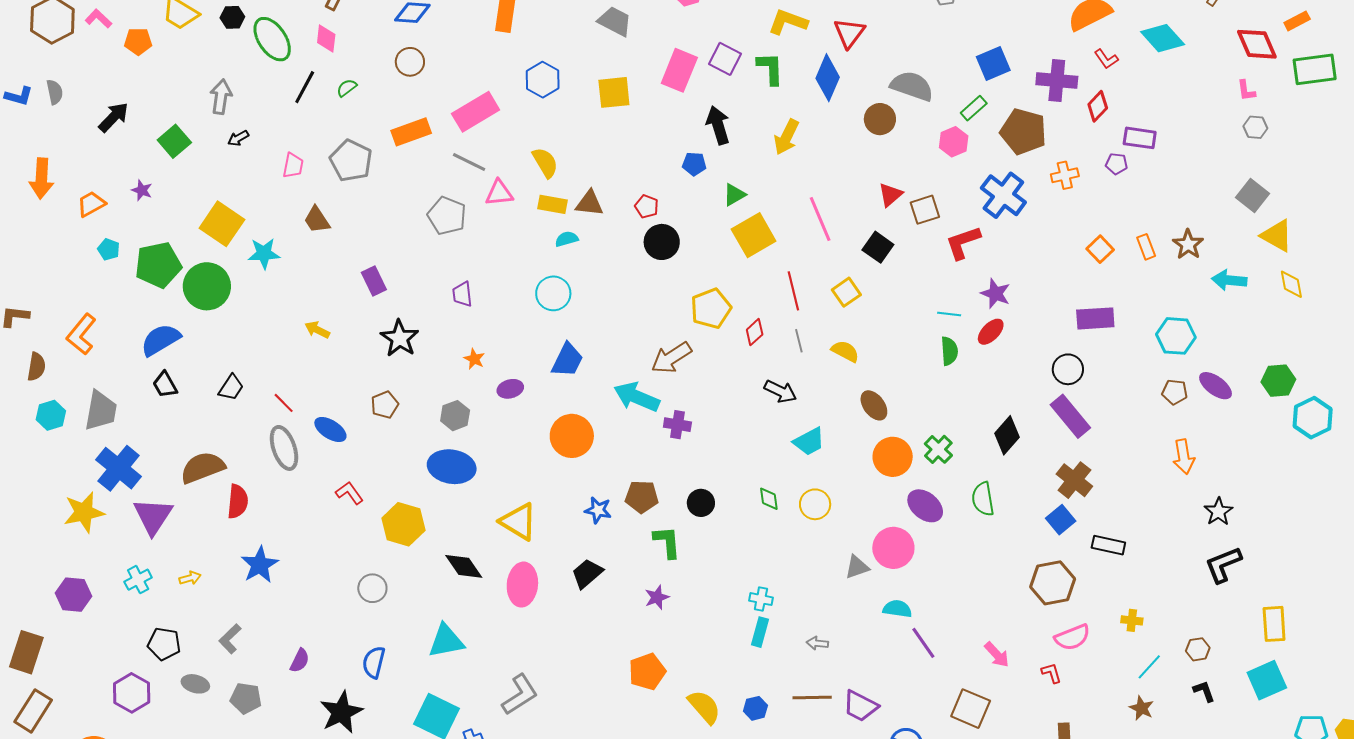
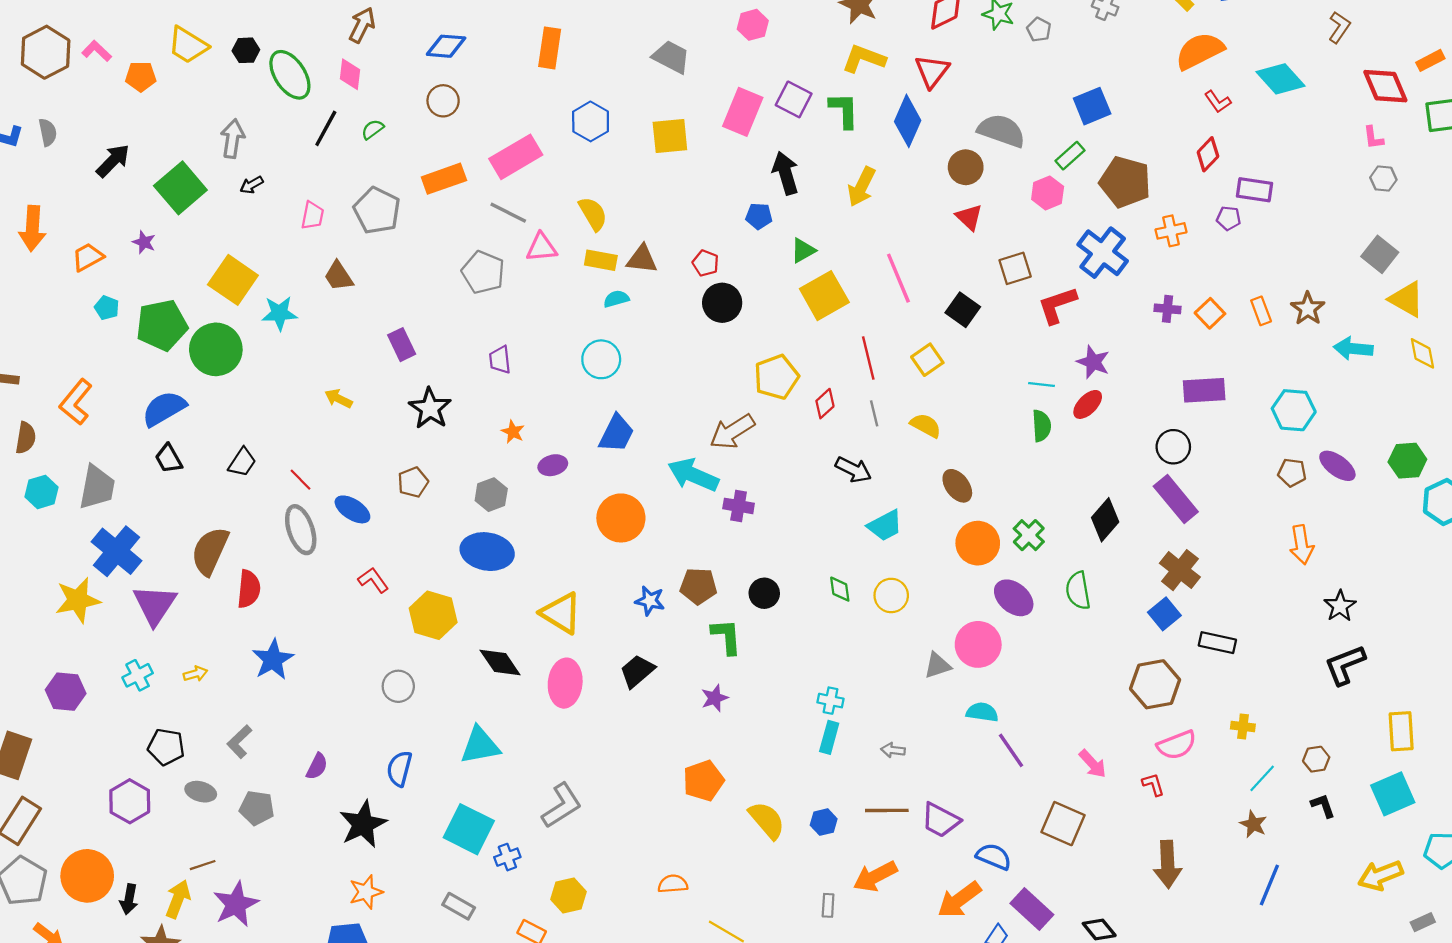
purple cross: (1057, 80) -> (1167, 309), moved, size x0.6
green square: (174, 141) -> (180, 188), size x1.4
red triangle: (890, 195) -> (969, 217), moved, turned -36
brown semicircle: (203, 468) -> (210, 551), turned -45

